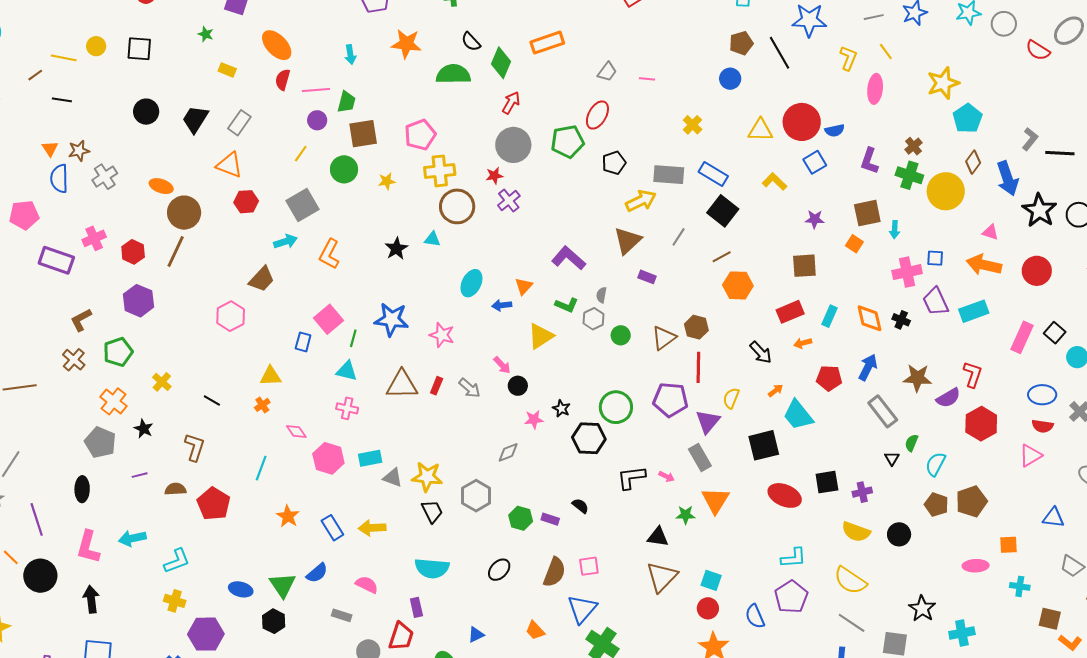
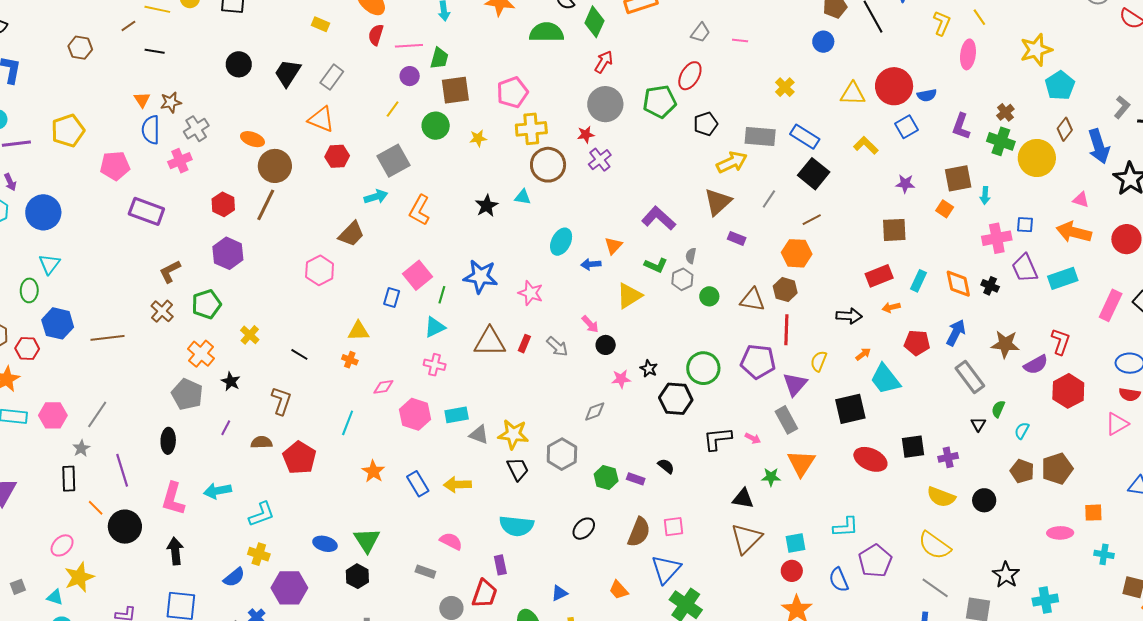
pink cross: (94, 238) -> (180, 161), moved
orange hexagon: (738, 285) -> (797, 253), moved
brown triangle: (664, 338) -> (752, 300), turned 44
black arrow: (761, 352) -> (849, 316), turned -45
cyan triangle: (347, 371) -> (435, 327), turned -40
orange cross: (262, 405) -> (350, 360), turned -35
pink diamond: (296, 431) -> (383, 387), turned -65
cyan semicircle: (935, 464) -> (1022, 431), size x0.7
purple line: (140, 475) -> (226, 428), turned -49
cyan L-shape: (794, 558) -> (846, 527), moved
blue semicircle: (317, 573) -> (234, 577), moved
cyan square: (711, 580) -> (796, 543), turned -30

